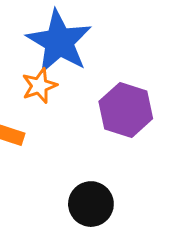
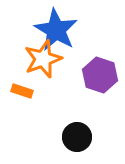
orange star: (39, 86) -> (43, 59), size x1.6

